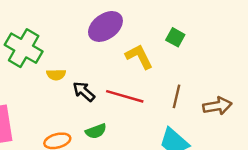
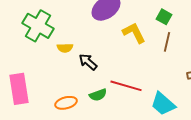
red line: (125, 96) -> (126, 86), moved
brown line: (177, 96) -> (167, 42), moved

